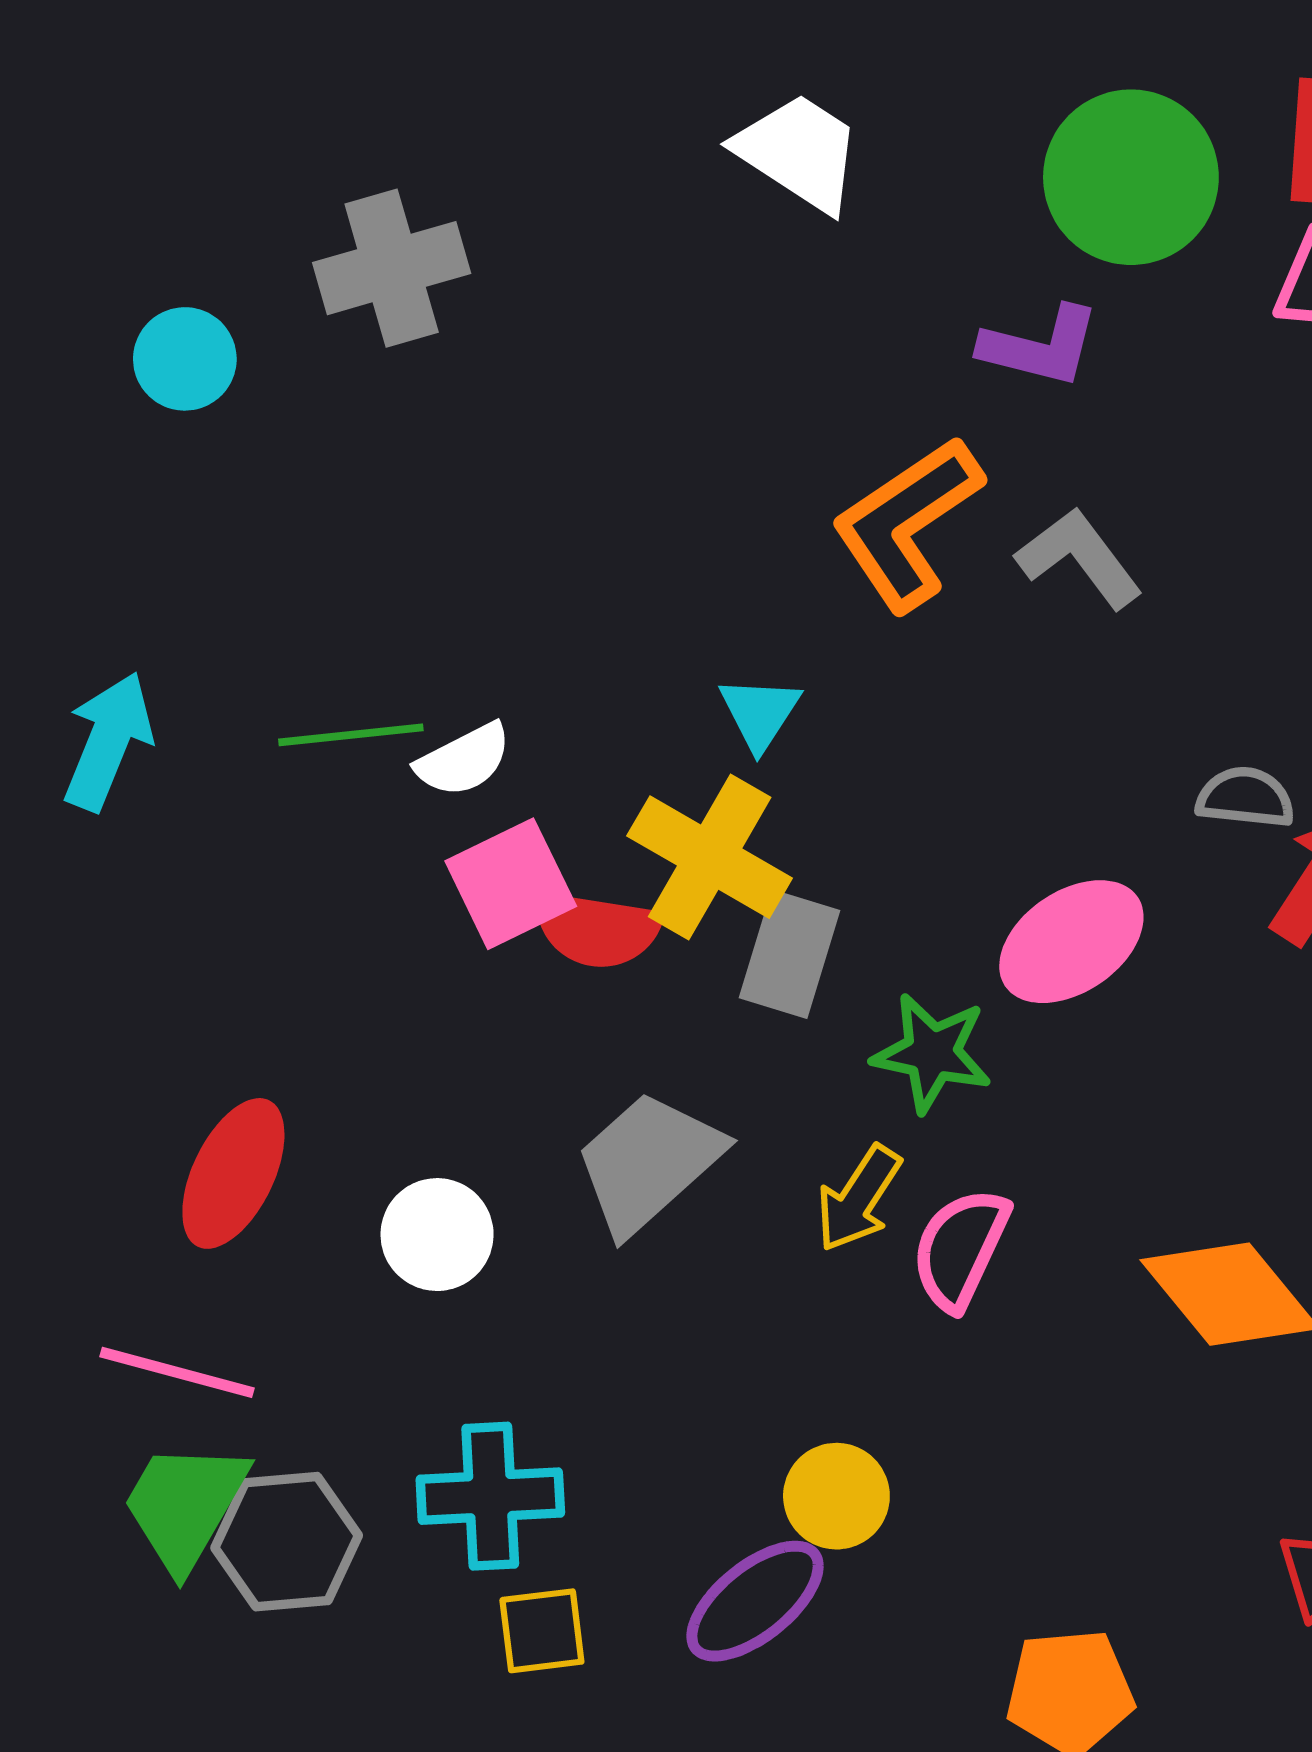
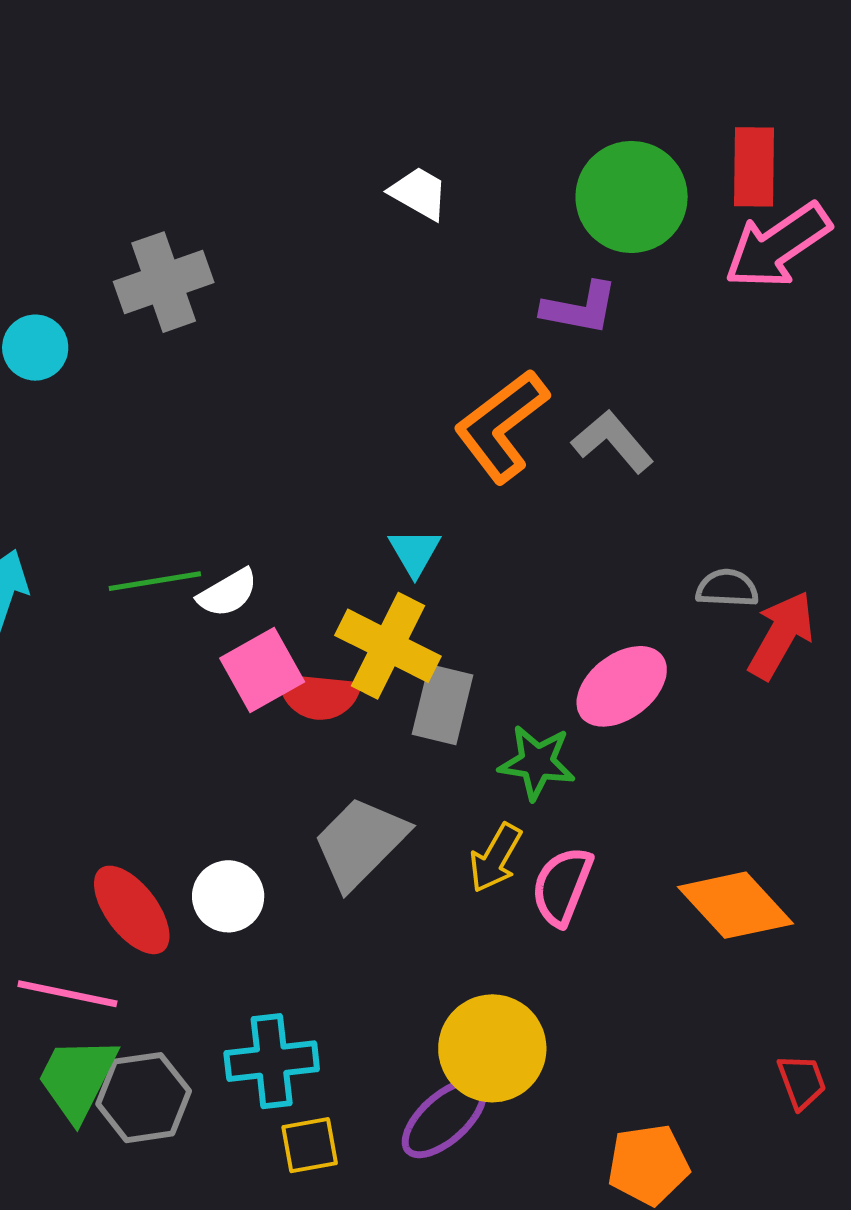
white trapezoid: (799, 152) -> (419, 193), size x0.7
red ellipse: (233, 1173) -> (132, 910), moved, turned -60
yellow circle: (836, 1496) -> (492, 1048), size x1.6

